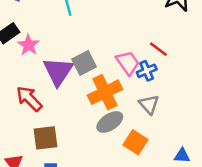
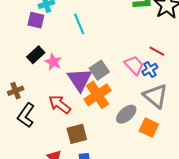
orange cross: (105, 92) -> (97, 95), moved
gray triangle: (149, 104) -> (156, 96), size x1.5

